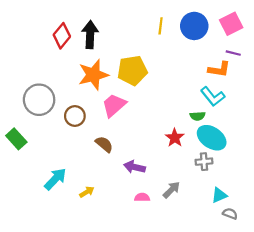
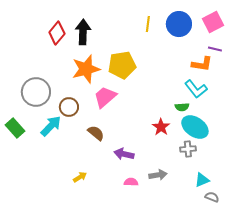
cyan arrow: (55, 179) -> (51, 126), moved
gray arrow: (171, 190) -> (158, 175), turned 36

